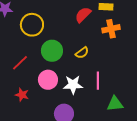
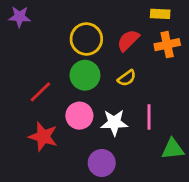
red semicircle: (83, 15) -> (128, 40), moved
yellow circle: (32, 25) -> (86, 39), moved
red star: (22, 95) -> (43, 137), size x1.5

